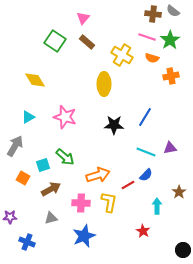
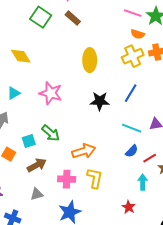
yellow cross: (122, 55) -> (133, 56), moved, turned 35
red line: (128, 185) -> (150, 158), moved

